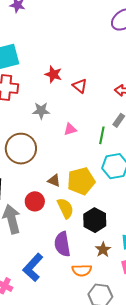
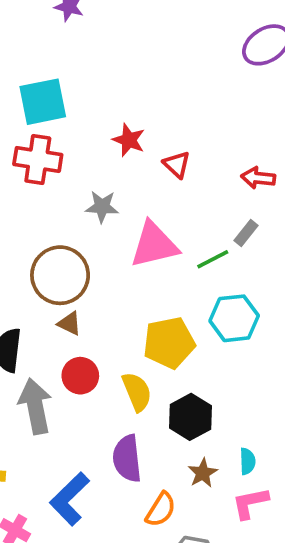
pink triangle: (70, 129) -> (154, 245), size x2.0
green line: (102, 135) -> (213, 259), turned 48
brown triangle: (54, 181) -> (69, 323), moved
orange semicircle: (82, 270) -> (161, 510), turned -60

